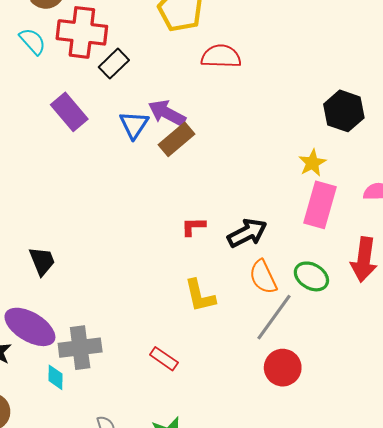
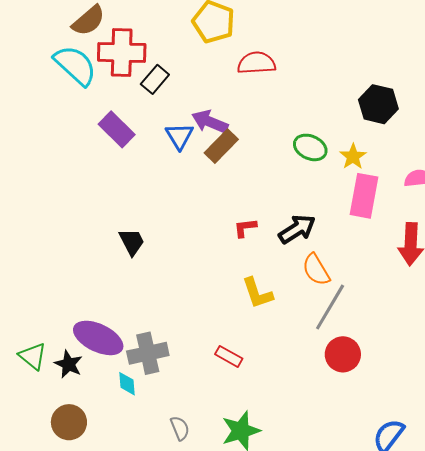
cyan semicircle: (32, 41) -> (75, 65), size x1.6
black trapezoid: (42, 261) -> (132, 242), moved
green ellipse: (311, 276) -> (310, 147), moved

